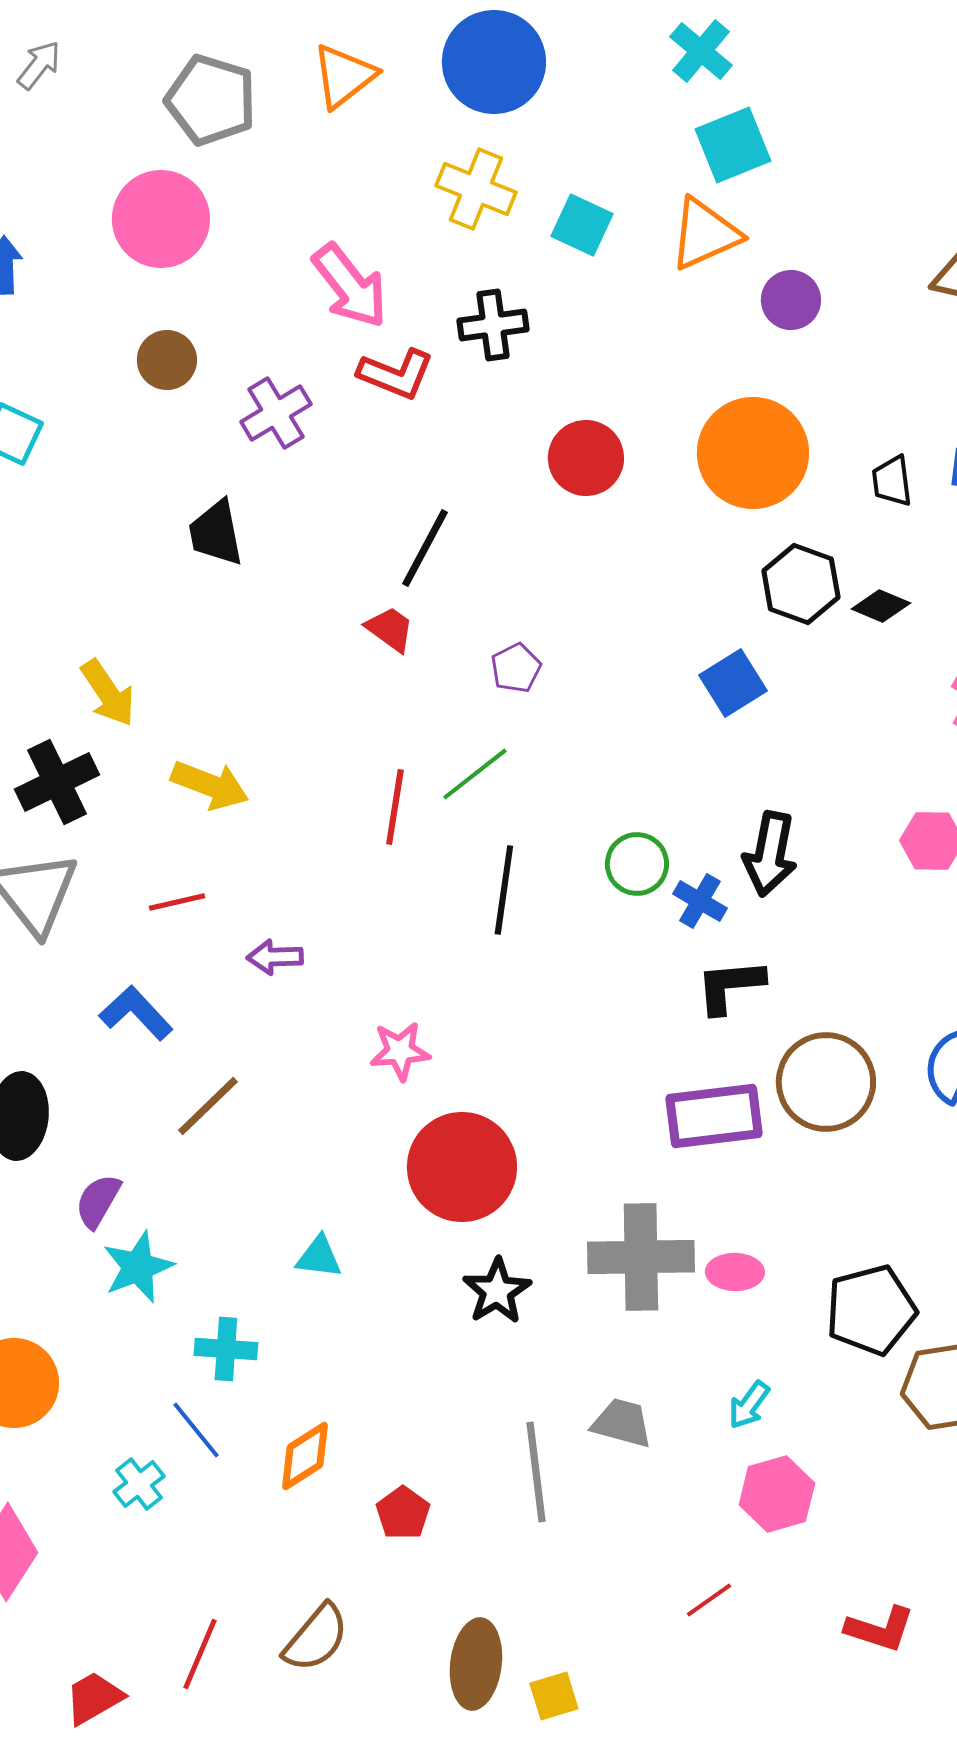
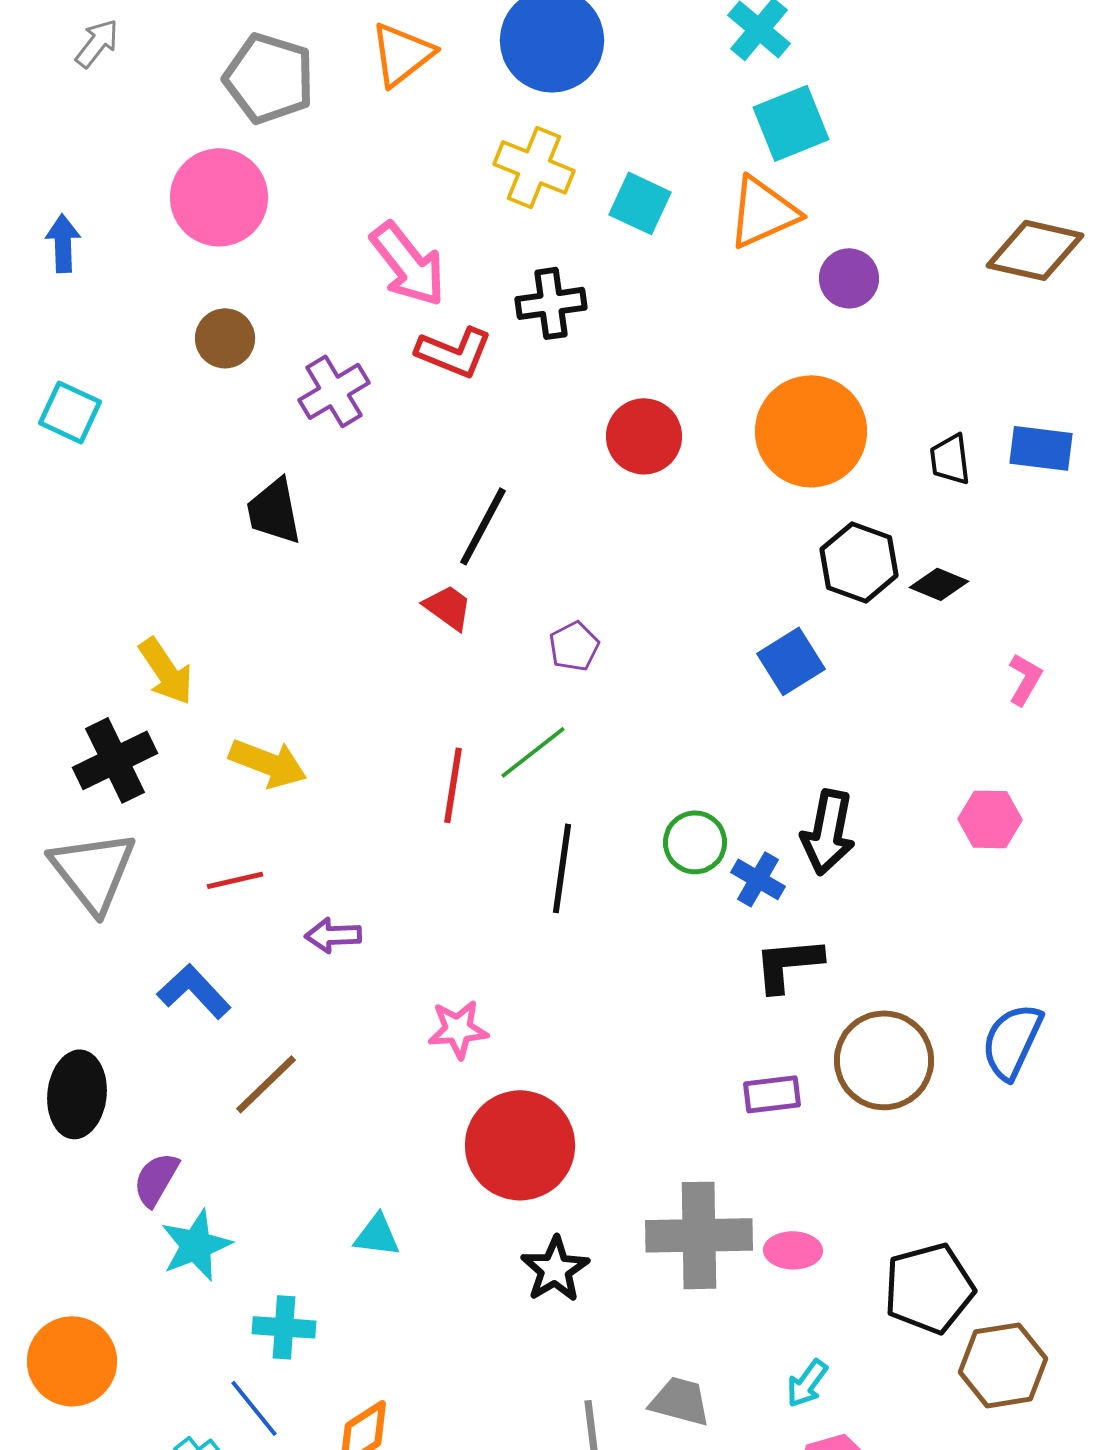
purple rectangle: (714, 1116) -> (772, 1094), size x0.6

